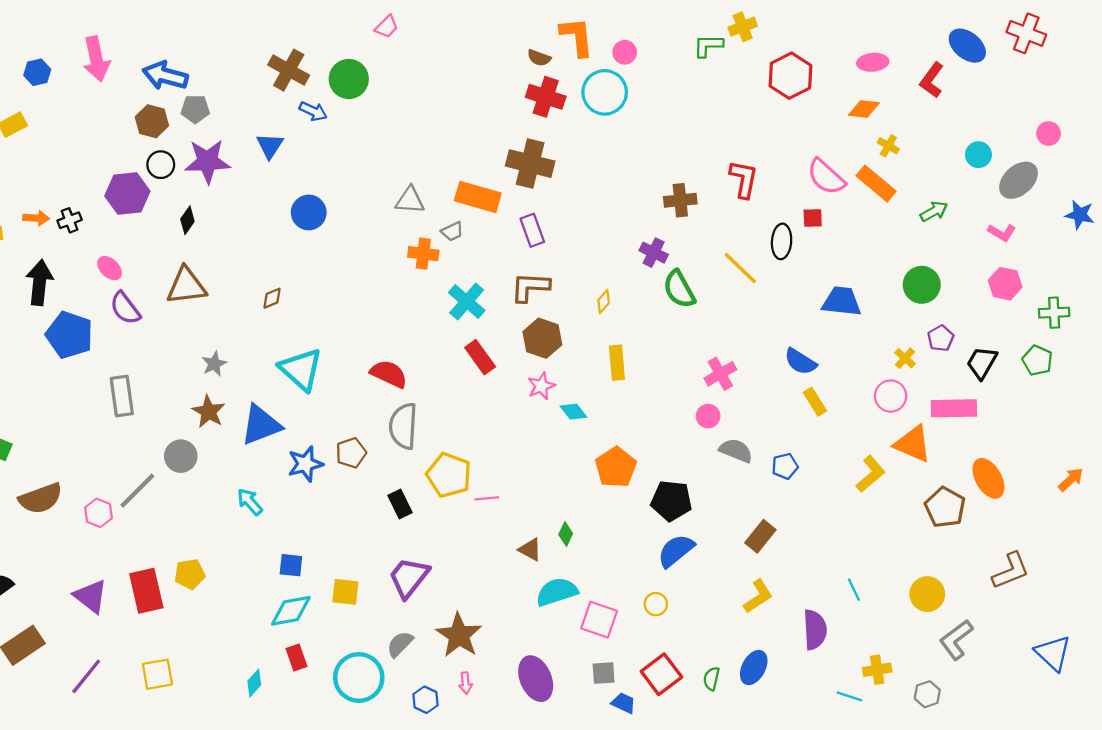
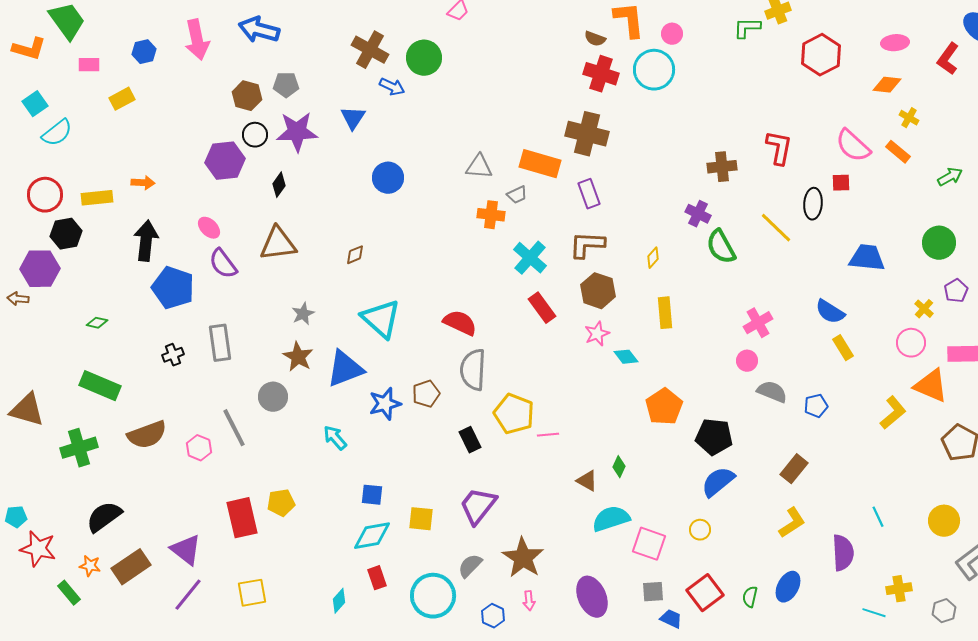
blue arrow: (165, 76) -> (259, 30), moved
orange rectangle: (876, 184) -> (898, 152), size x0.7
black cross: (70, 220) -> (173, 355), moved
gray line: (137, 491) -> (234, 428), turned -72
purple triangle: (91, 596) -> (186, 550), moved

